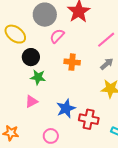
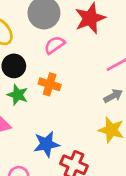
orange cross: (72, 62) -> (50, 84), moved

